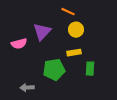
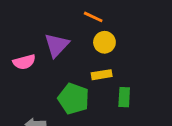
green pentagon: (54, 70) -> (73, 99), turned 30

